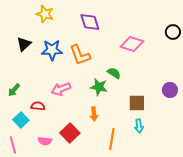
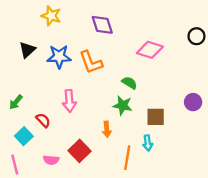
green star: (99, 87) -> (123, 105), moved
pink arrow: (61, 89) -> (69, 101), turned -72
red semicircle: (38, 106) -> (43, 120), turned 40
cyan arrow: (139, 126) -> (148, 143), moved

